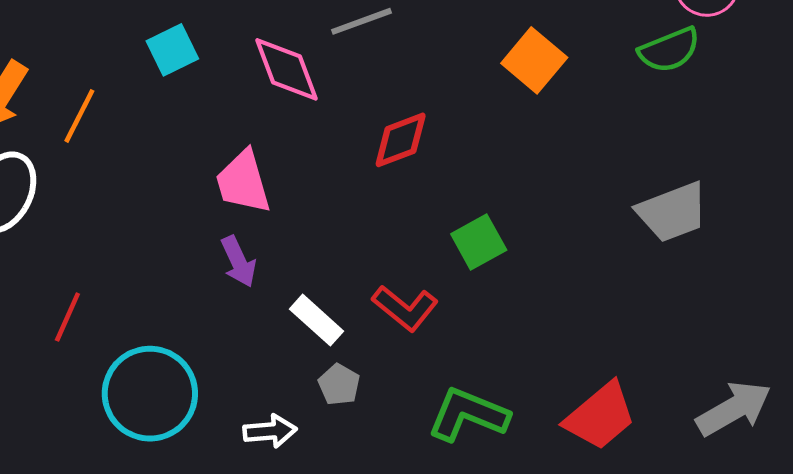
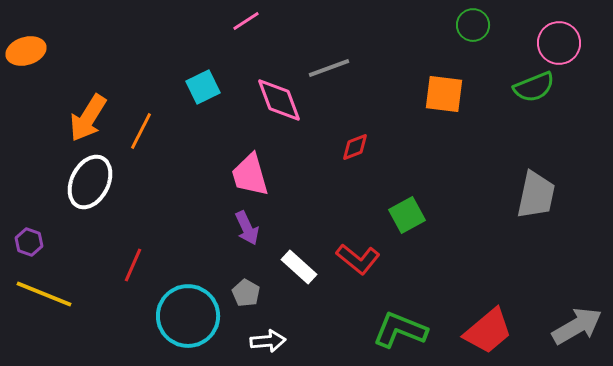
orange square: (534, 60) -> (444, 94), turned -33
red diamond: (401, 140) -> (355, 147), size x0.7
gray trapezoid: (672, 212) -> (536, 195), turned -57
gray pentagon: (339, 385) -> (246, 293), moved

